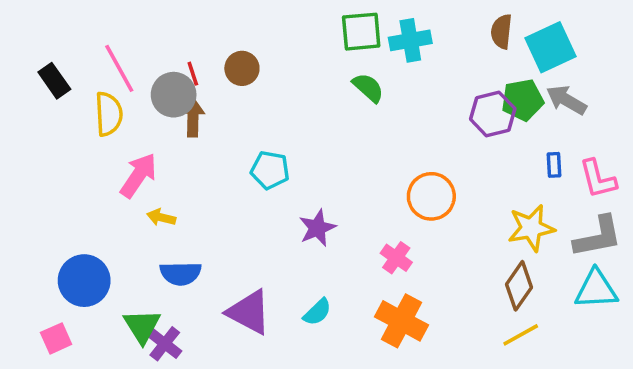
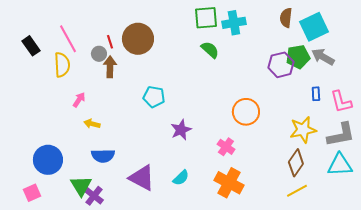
brown circle: (242, 68) -> (138, 39), size x1.6
gray circle: (174, 95) -> (99, 54), size x0.6
pink arrow: (139, 175) -> (79, 100), size x0.6

